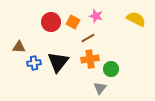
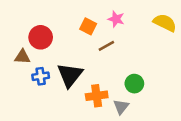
red circle: (51, 22) -> (41, 37), moved
orange cross: (90, 59) -> (97, 96), moved

